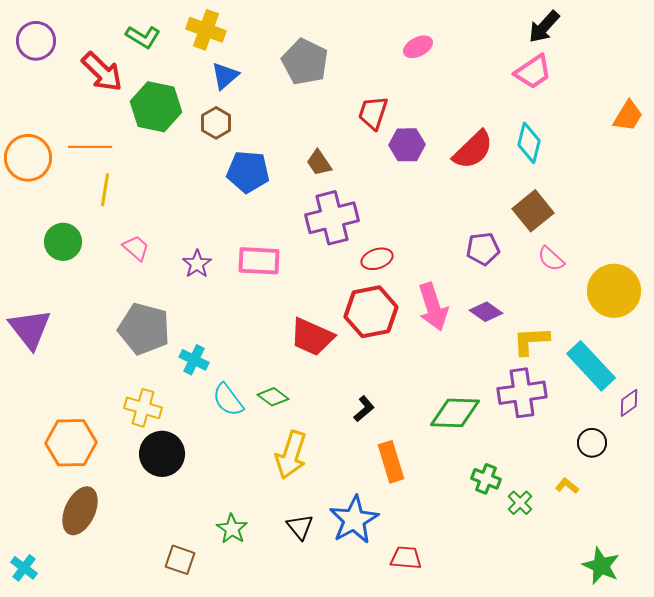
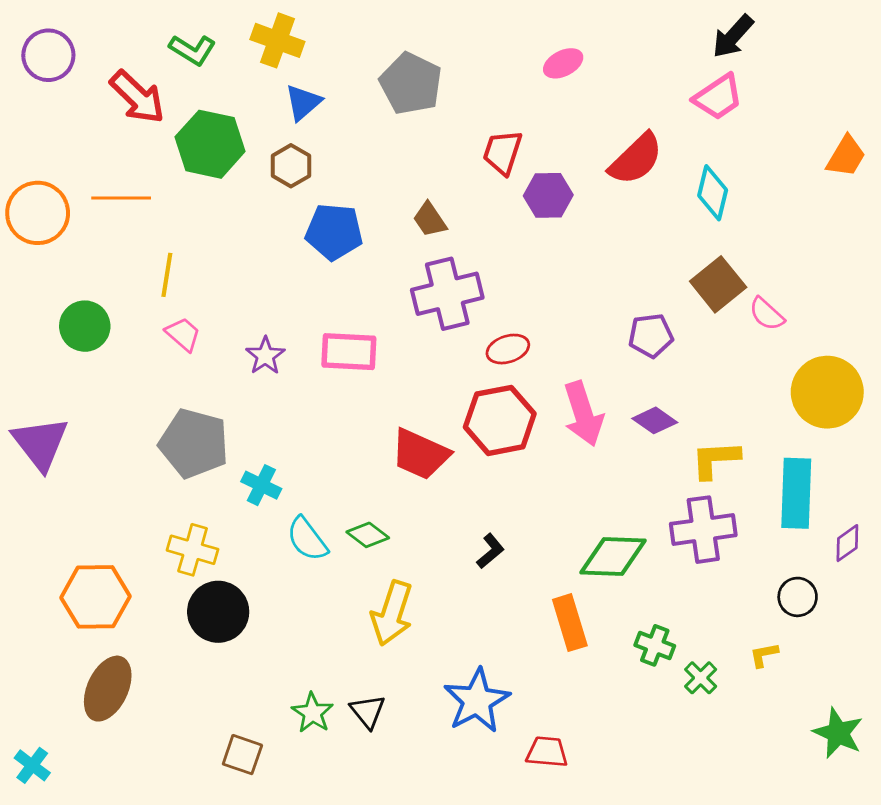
red semicircle: (473, 150) -> (636, 159), moved
yellow line: (105, 190) -> (167, 275), moved
pink semicircle: (551, 259) -> (767, 314), moved
cyan rectangle: (591, 366) -> (796, 493), turned 45
orange rectangle: (391, 462) -> (570, 623), moved
yellow L-shape: (567, 486) -> (764, 655), turned -50
black triangle: (300, 527) -> (368, 711), moved
green star: (601, 566) -> (838, 733), moved

